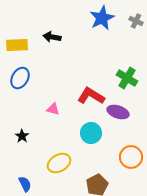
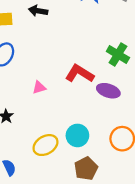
pink triangle: (53, 109) -> (39, 88), turned -32
cyan circle: (91, 133) -> (77, 135), moved

